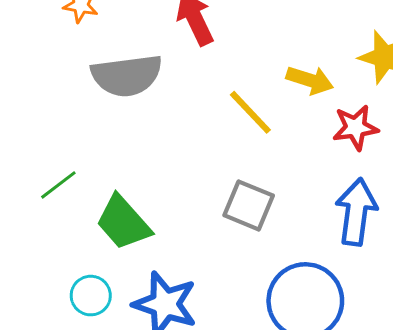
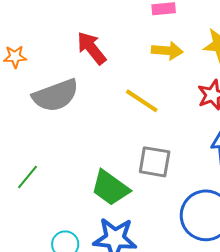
yellow arrow: (310, 80) -> (167, 51), moved
green trapezoid: (123, 223) -> (110, 188), moved

